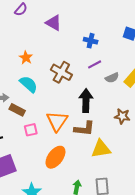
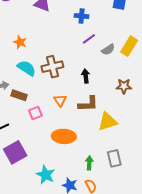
brown cross: (61, 72) -> (52, 67), moved, turned -35
black arrow: (86, 101) -> (86, 76), size x0.6
orange triangle: (57, 121) -> (60, 100), size x0.6
orange ellipse: (55, 157) -> (64, 136), turned 65

